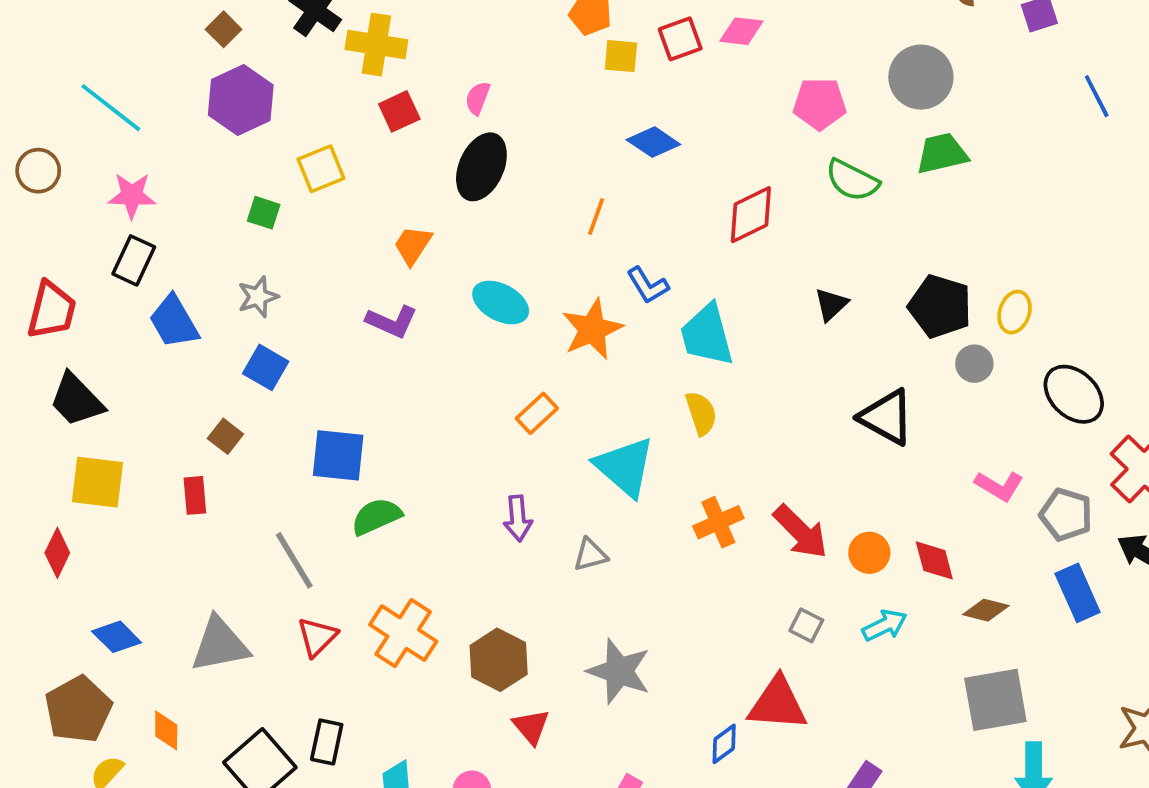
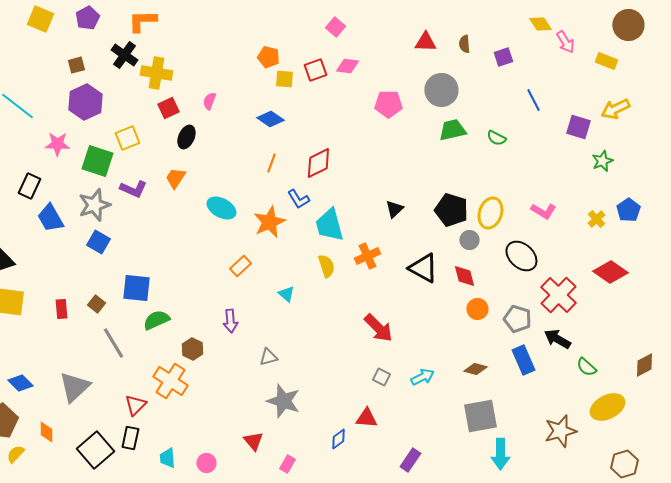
brown square: (224, 29) -> (76, 65), turned 30
blue diamond: (653, 142) -> (270, 119), moved
black ellipse: (481, 167) -> (186, 137), moved, size x0.7
green semicircle: (852, 180) -> (496, 138), moved, size x0.7
pink star: (132, 196) -> (57, 144), moved
green square: (264, 213) -> (97, 161), size x1.8
red diamond: (751, 215) -> (318, 163), moved
gray star: (258, 297) -> (94, 205), size x1.5
yellow ellipse: (1015, 312) -> (490, 213), size x1.4
purple L-shape: (392, 322) -> (133, 189), moved
brown square: (225, 436) -> (96, 304), moved
cyan triangle: (625, 467) -> (286, 294), size x0.5
pink L-shape: (999, 486) -> (543, 211), moved
orange cross: (718, 522) -> (367, 256), moved
orange circle: (869, 553) -> (477, 309), moved
gray triangle: (590, 555) -> (268, 357), moved
red diamond: (934, 560) -> (464, 276), moved
red triangle: (317, 637) -> (135, 405), moved
gray triangle: (220, 644) -> (74, 387), turned -32
brown hexagon: (499, 660) -> (192, 349), moved, size x0.7
red triangle: (778, 704) -> (366, 418), size x0.7
red triangle: (531, 727) -> (253, 441), moved

